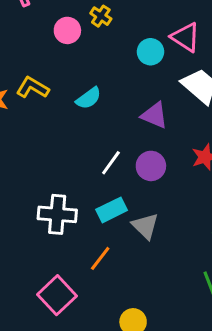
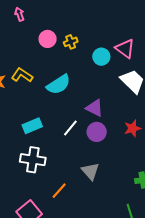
yellow cross: (101, 16) -> (71, 42), moved, turned 32
cyan semicircle: (89, 98) -> (59, 85), size x1.4
purple triangle: (154, 115) -> (95, 108), moved
cyan rectangle: (112, 210) -> (32, 126), moved

